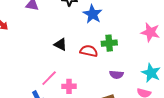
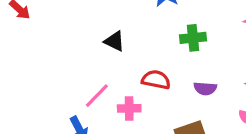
red semicircle: (89, 51) -> (156, 80), moved

